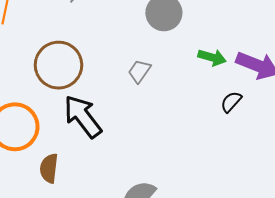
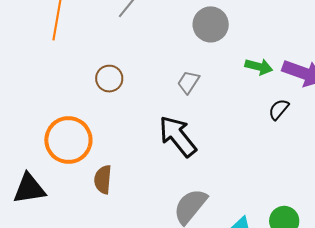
brown circle: (58, 65) -> (109, 79), size x0.6
black arrow: (83, 116) -> (178, 136), moved

